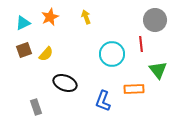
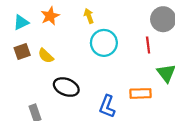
yellow semicircle: (46, 54) -> (46, 56), turned 91
cyan circle: (112, 54) -> (104, 43), moved

